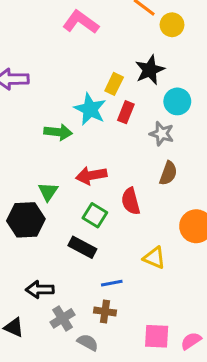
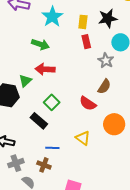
yellow rectangle: (114, 84) -> (83, 22), turned -32
cyan star: (90, 109) -> (52, 17), moved
red rectangle: (126, 112) -> (86, 42), turned -48
red arrow: (91, 175) -> (45, 69), moved
red semicircle: (131, 201) -> (88, 103), moved, turned -54

